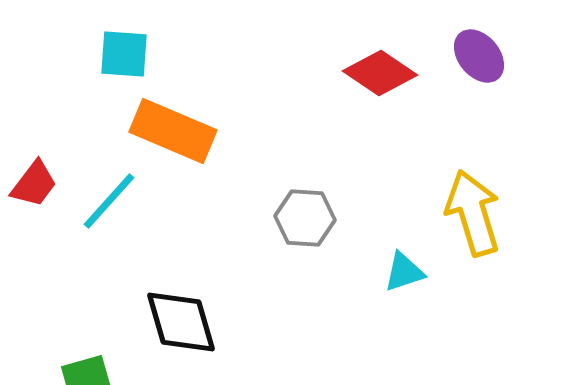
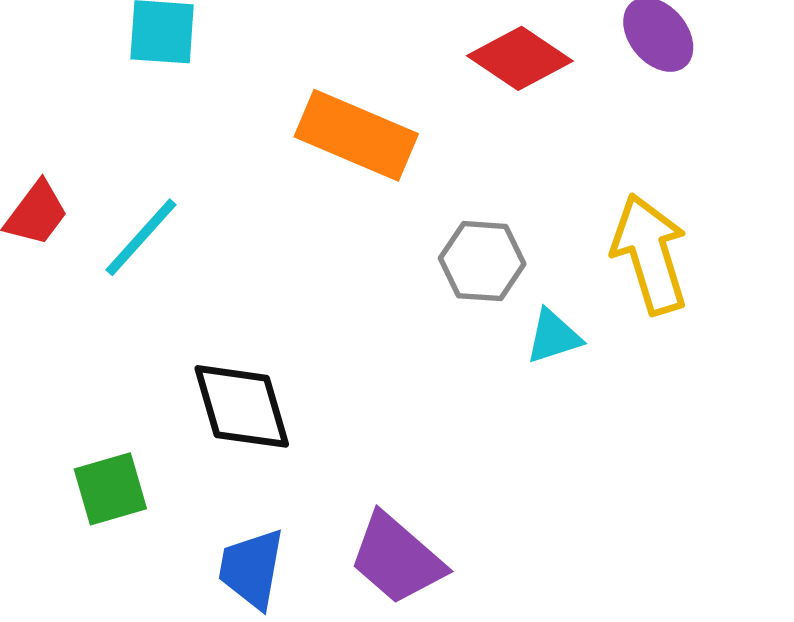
orange rectangle: (173, 131) -> (356, 135), moved
gray hexagon: (305, 218) -> (482, 261), moved

